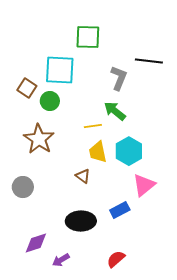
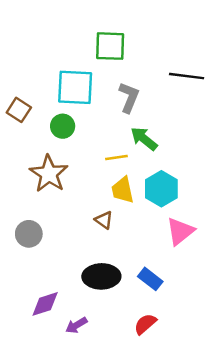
gray L-shape: (119, 78) -> (129, 97), moved
brown square: (27, 88) -> (19, 110), moved
blue rectangle: (120, 210) -> (150, 279), moved, turned 66

